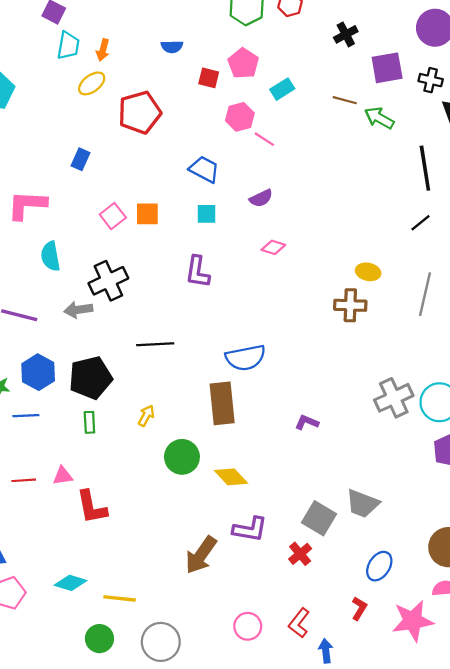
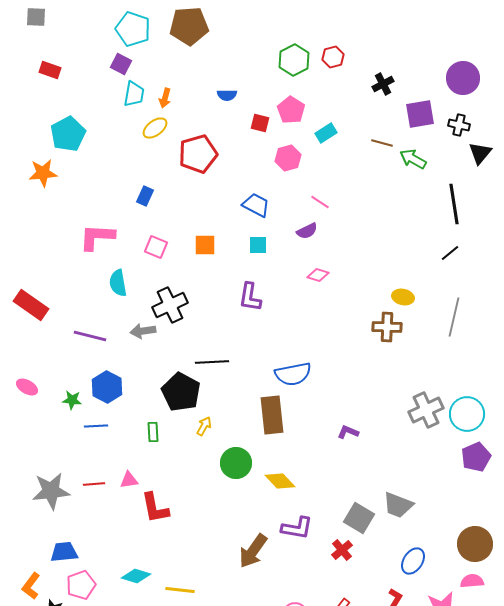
pink line: (264, 139) -> (320, 202), moved
pink square: (113, 216) -> (156, 247), moved, turned -30
black pentagon: (91, 378) -> (181, 392), moved, turned -30

